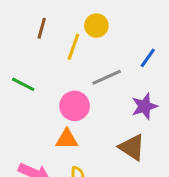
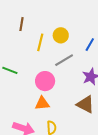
yellow circle: (96, 26) -> (61, 35), moved
brown line: (42, 28) -> (21, 24), moved

